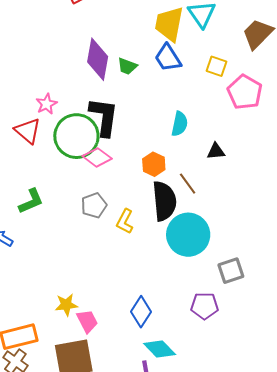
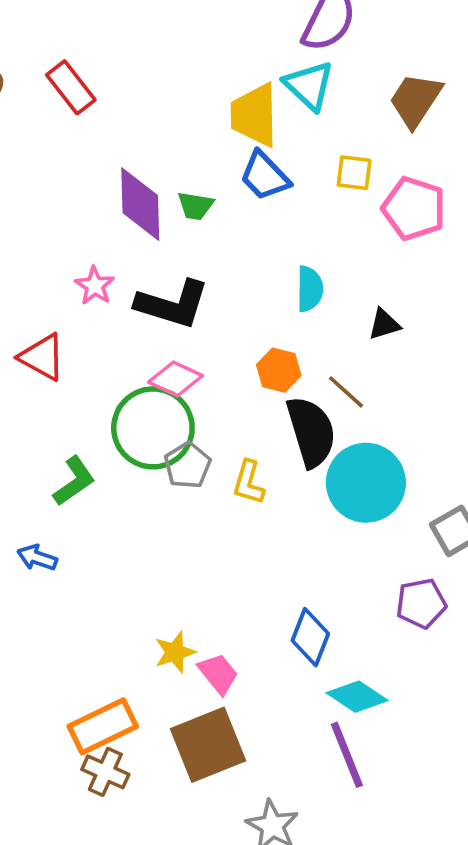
pink star: (47, 104) -> (95, 286), moved
black L-shape: (104, 117) -> (172, 304), turned 111
green circle: (76, 136) -> (153, 428), moved

